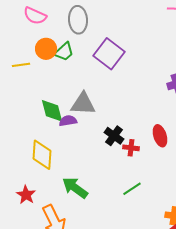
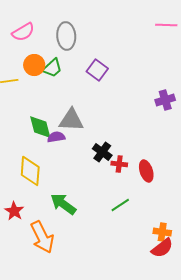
pink semicircle: (35, 16) -> (23, 32), turned -55
purple square: (109, 54) -> (97, 70), size x0.7
red ellipse: (160, 136) -> (146, 171), moved

